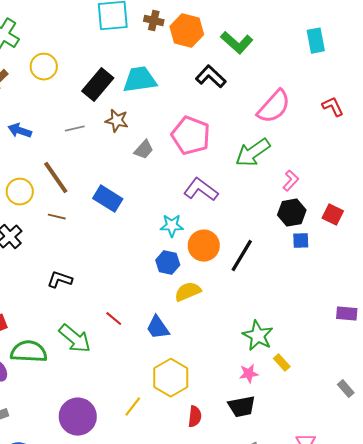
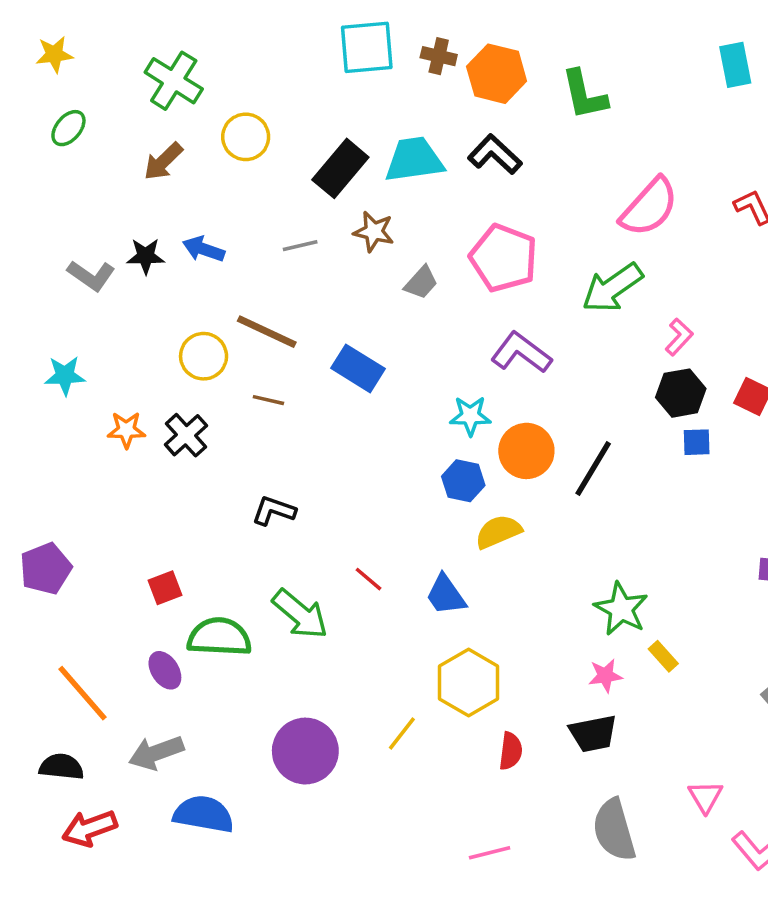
cyan rectangle: (316, 41) -> (735, 65), moved
green L-shape: (237, 43) -> (584, 95), turned 36
black L-shape: (211, 77) -> (495, 154), moved
brown line: (56, 178) -> (267, 332), turned -30

